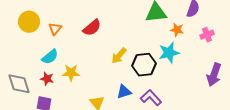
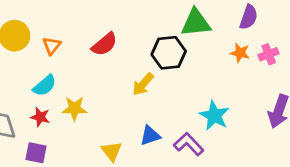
orange star: (177, 30) -> (240, 53), moved
cyan star: (169, 53) -> (214, 116), moved, turned -30
black hexagon: (144, 65) -> (169, 53), moved

